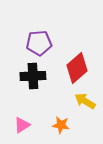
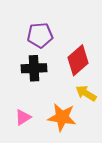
orange star: (61, 125) -> (62, 117), size x1.6

